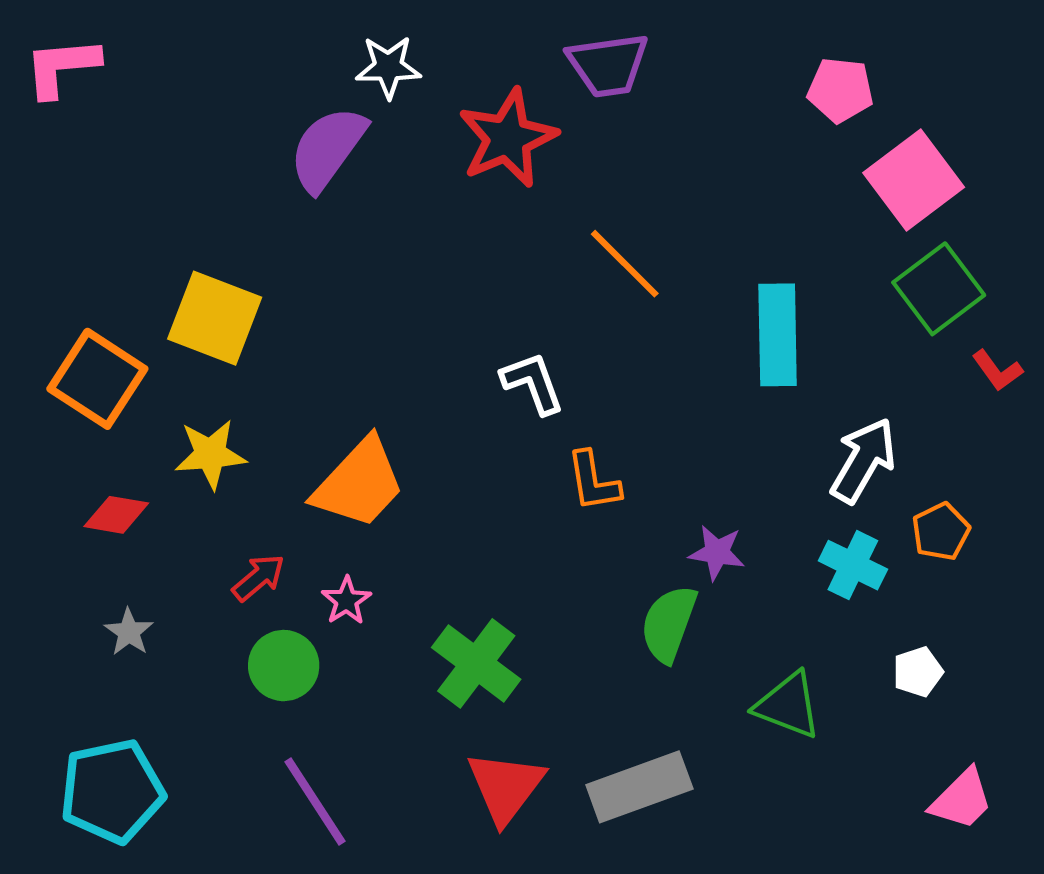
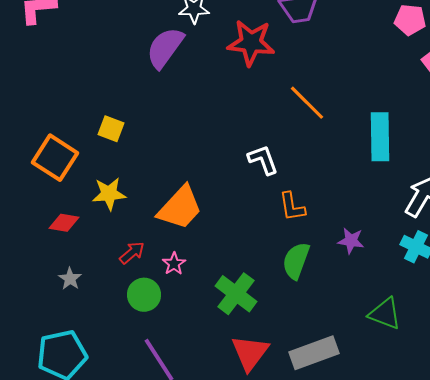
red star: (508, 138) -> (251, 43), turned 30
yellow square: (215, 318) -> (111, 129), size x0.6
green semicircle: (669, 624) -> (296, 261), moved

